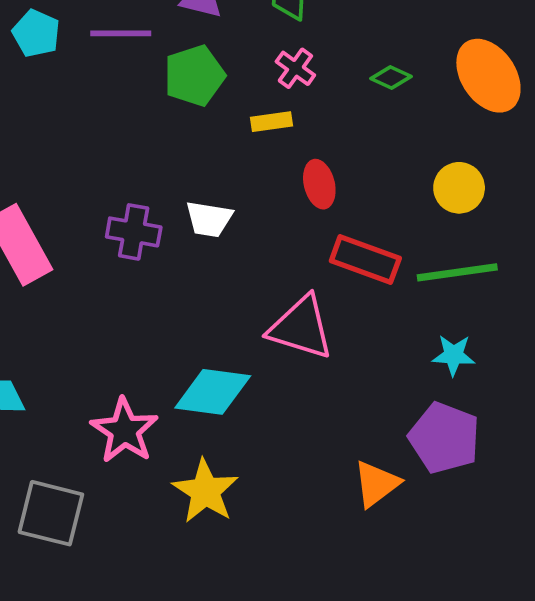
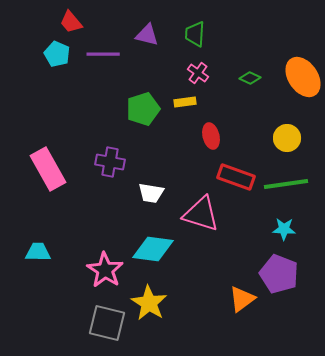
green pentagon: (194, 76) -> (143, 109), moved
white trapezoid: (209, 219) -> (151, 193), moved
gray square: (51, 513) -> (107, 323), moved

